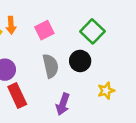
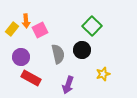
pink square: (44, 30) -> (40, 30), moved
red rectangle: (17, 96) -> (31, 78), turned -36

